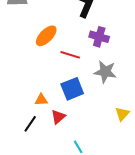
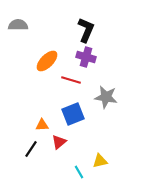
purple cross: (99, 37) -> (86, 57), moved
yellow triangle: (122, 114) -> (100, 161), moved, turned 35

